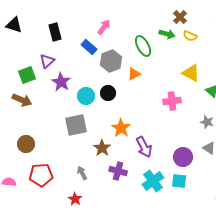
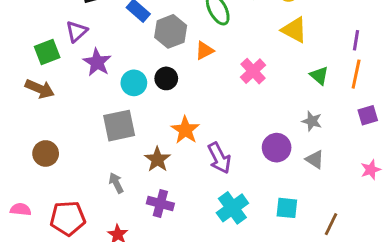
yellow triangle: (191, 73) -> (294, 30), moved
pink cross: (172, 101) -> (253, 71), moved, turned -36
purple circle: (183, 157) -> (277, 148), moved
purple cross: (118, 171) -> (160, 204), moved
gray arrow: (82, 173) -> (116, 183), moved
red pentagon: (41, 175) -> (68, 218), moved
cyan square: (179, 181) -> (287, 208), moved

